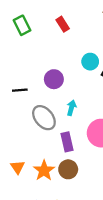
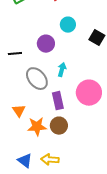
cyan circle: (90, 62) -> (68, 25), moved
orange triangle: (18, 167) -> (19, 111), moved
orange star: (44, 170) -> (37, 127), turned 30

